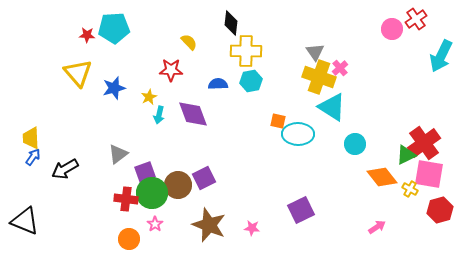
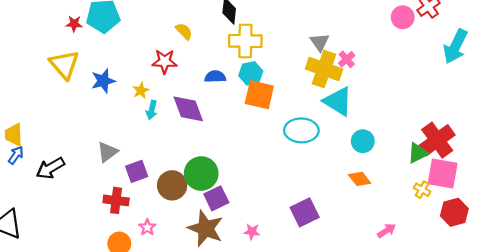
orange square: (278, 121) -> (259, 95), moved, size x1.8
orange diamond: (382, 177) -> (360, 179), moved, size x0.7
purple square: (204, 178) -> (216, 198), moved
green circle: (152, 193) -> (201, 174), moved

